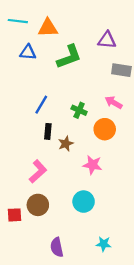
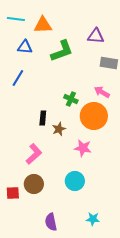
blue line: (41, 105) -> (18, 78), moved
orange circle: (105, 129) -> (94, 116), size x1.4

